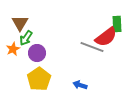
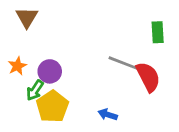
brown triangle: (20, 23) -> (27, 17), moved
red semicircle: (106, 37) -> (148, 77), moved, turned -80
green arrow: (26, 38) -> (35, 90), moved

